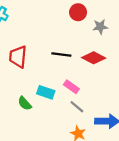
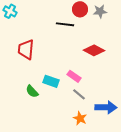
gray star: (100, 27) -> (100, 11), moved
black line: (61, 54) -> (65, 24), moved

